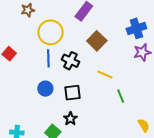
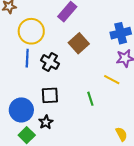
yellow line: (105, 75) -> (112, 80), moved
blue circle: (45, 89) -> (21, 110), moved, size x1.5
green line: (121, 96) -> (90, 99), moved

